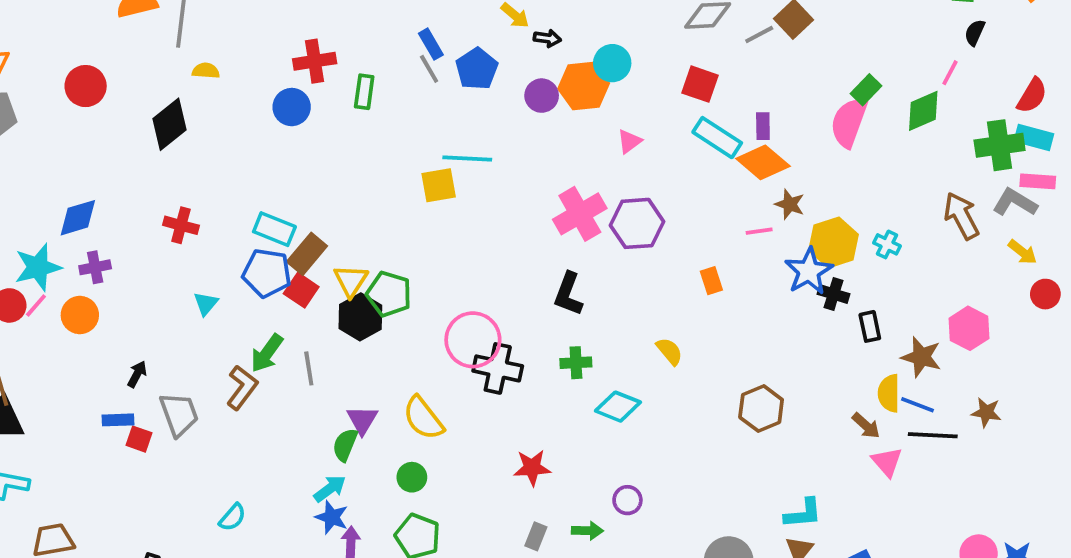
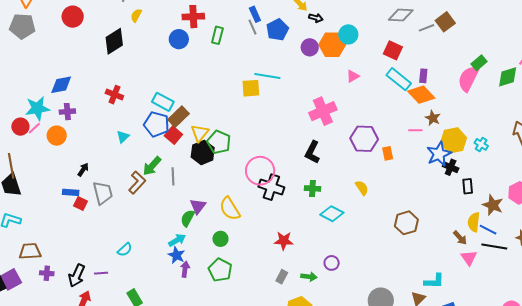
yellow semicircle: (206, 71) -> (136, 15), turned -72
purple hexagon: (637, 223) -> (364, 139), moved
cyan L-shape: (803, 513) -> (434, 281), moved

